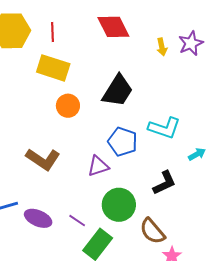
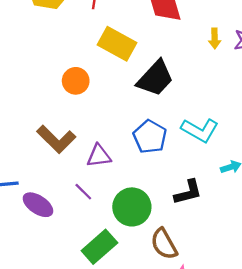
yellow rectangle: (53, 68) -> (117, 44), moved
orange circle: (68, 106) -> (76, 81), moved
purple triangle: (98, 166) -> (99, 156), moved
purple line: (77, 221) -> (83, 192), moved

